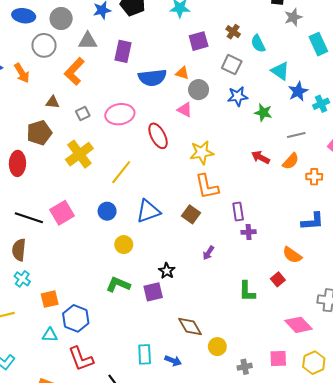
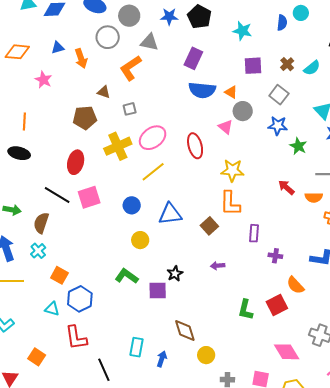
cyan semicircle: (258, 44) -> (312, 68), moved, turned -114
purple rectangle: (123, 51) -> (193, 58), moved
pink ellipse: (120, 114) -> (153, 138), moved, turned -40
orange semicircle: (291, 161) -> (314, 197), turned 36
red ellipse: (17, 163) -> (76, 162), moved
purple cross: (249, 232) -> (275, 256), moved
purple arrow: (208, 253) -> (218, 266), turned 40
red square: (278, 279) -> (277, 305), size x1.5
orange square: (50, 299) -> (59, 275), turned 30
blue arrow: (173, 361) -> (162, 359), turned -105

